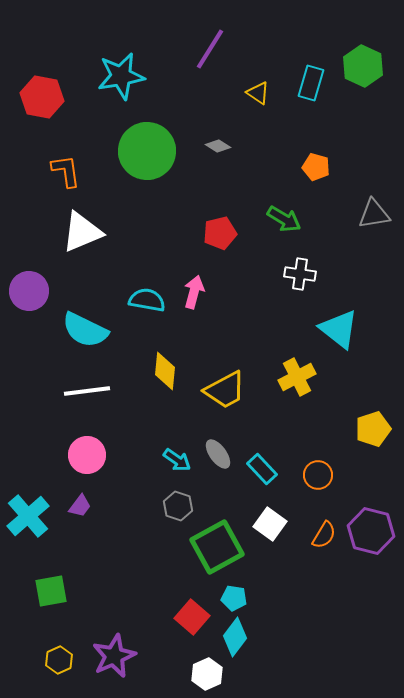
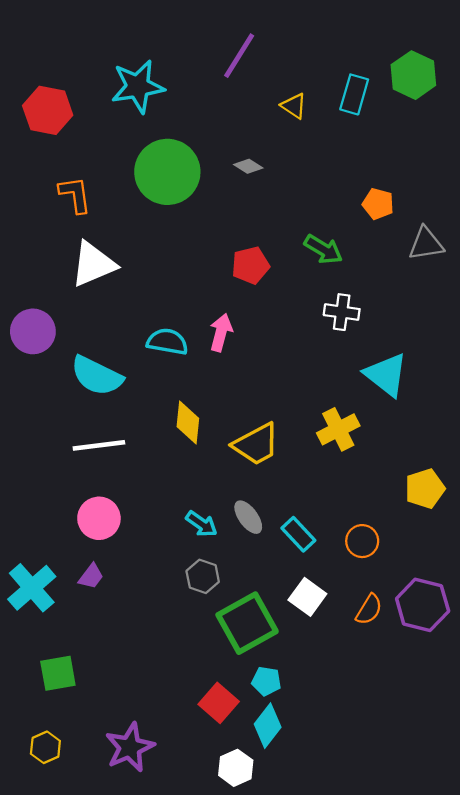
orange pentagon: (316, 167) -> (378, 204), moved
yellow hexagon: (59, 660) -> (45, 747), moved

